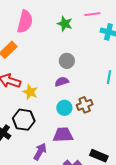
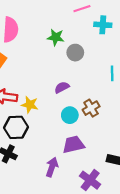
green star: (65, 24) -> (56, 37), moved
gray circle: (67, 61) -> (75, 53), moved
black hexagon: (24, 120) -> (16, 127), moved

